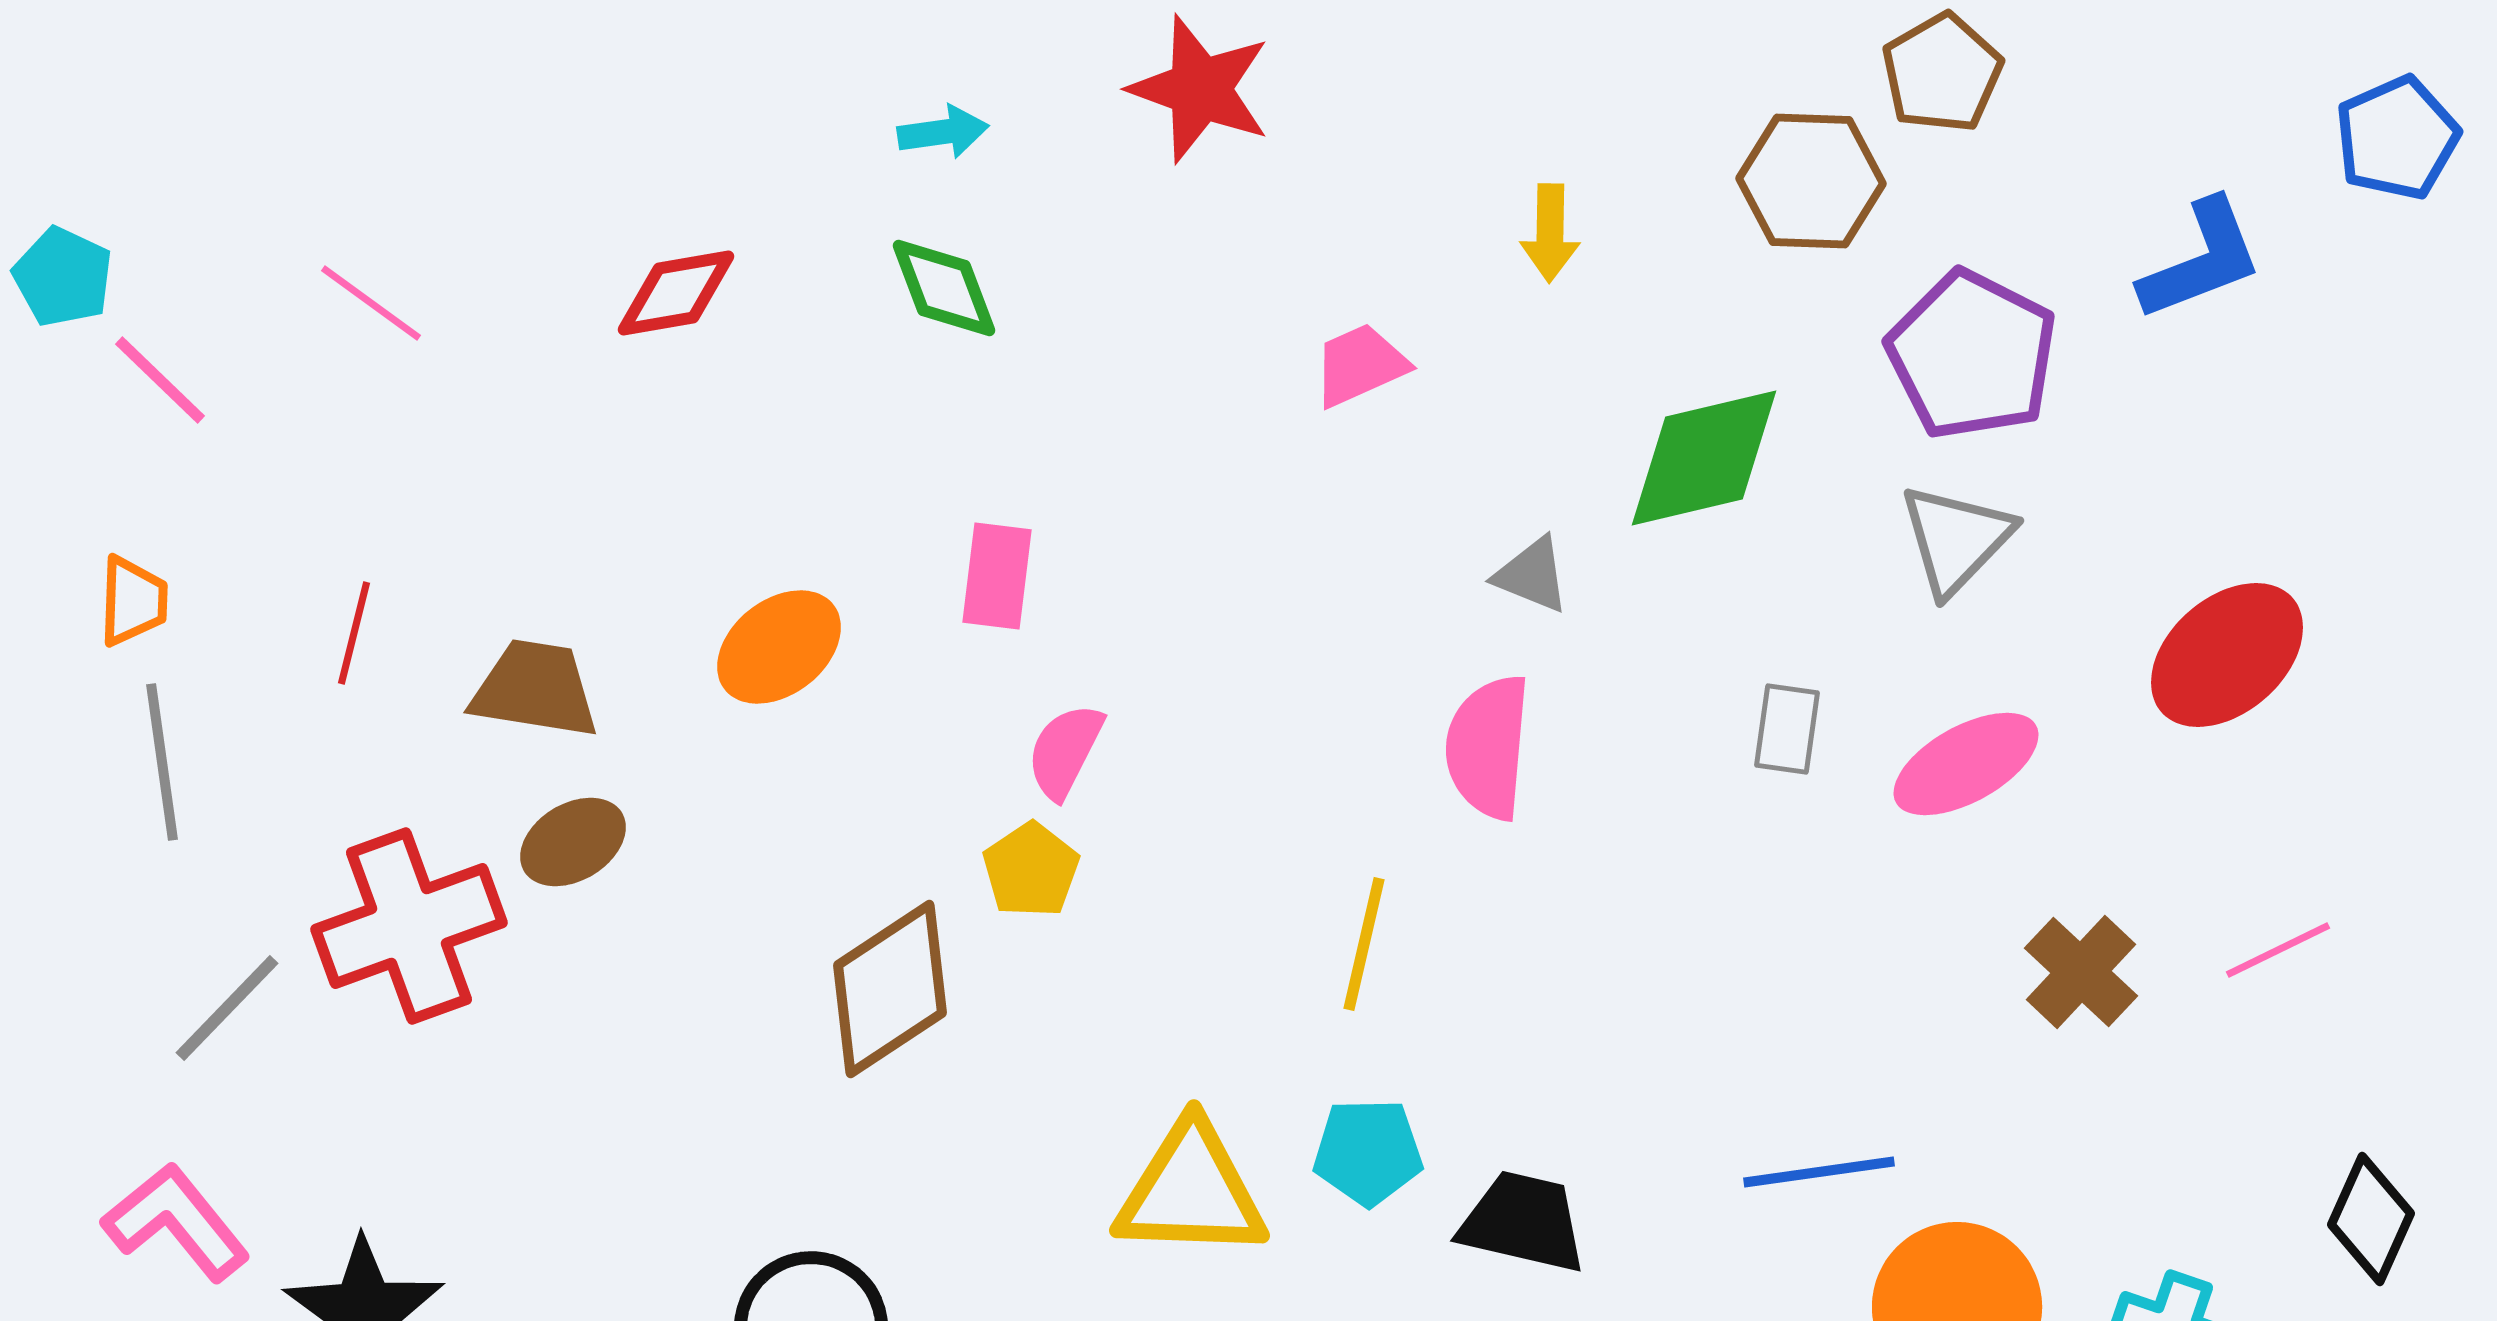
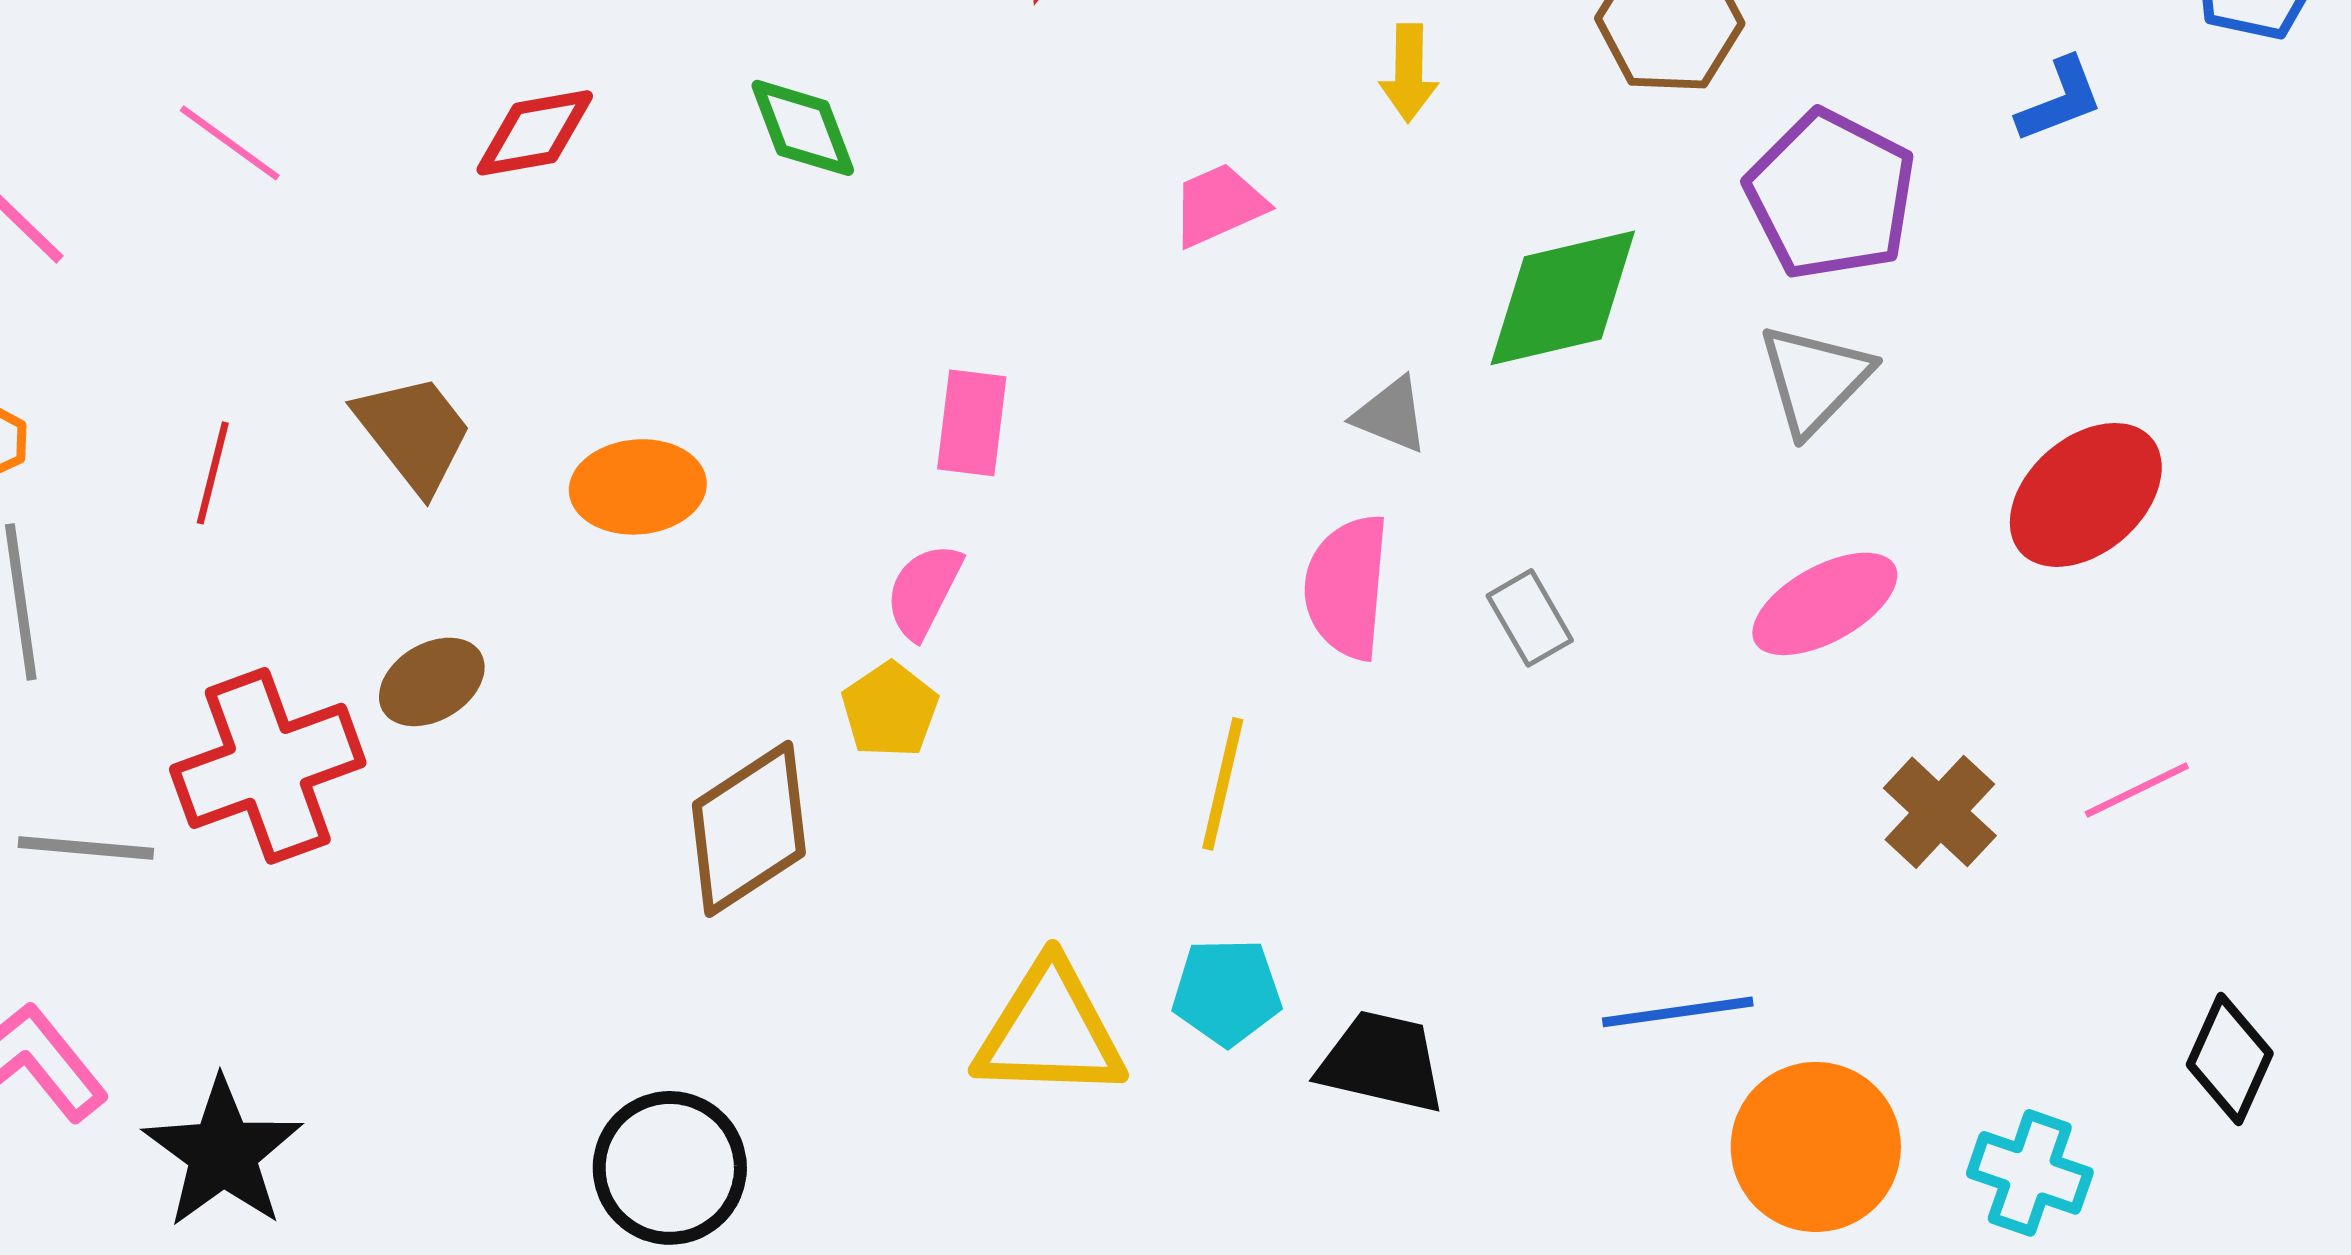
blue L-shape: (2201, 260) -> (2060, 100), size x0.7
pink rectangle: (997, 576) -> (972, 423), moved
orange ellipse: (779, 647) -> (638, 487), turned 33
brown trapezoid: (535, 689) -> (414, 433), moved, turned 43
gray rectangle: (1787, 729) -> (1530, 618), moved, turned -38
gray line: (227, 1008) -> (86, 848), turned 51

